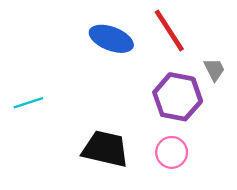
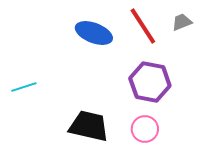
gray trapezoid: (214, 70) -> (182, 22), moved, turned -85

